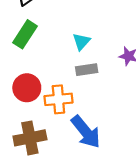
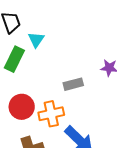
cyan triangle: (81, 42) -> (36, 40), moved

